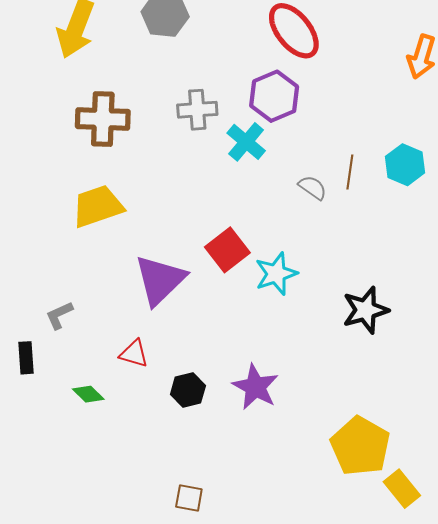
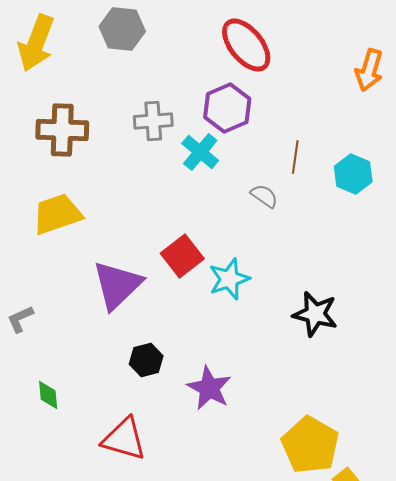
brown line: (350, 172) -> (295, 157), moved
black star: (365, 310) -> (315, 314), turned 30
red triangle: (134, 354) -> (124, 439), moved, size x1.6
black hexagon: (188, 390) -> (146, 360), moved
green diamond: (88, 394) -> (48, 395), turned 40

